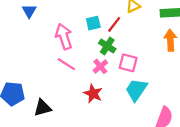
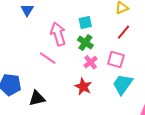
red line: (114, 24) -> (124, 32), moved
green cross: (107, 46) -> (85, 43), moved
pink line: (66, 64) -> (48, 58), moved

